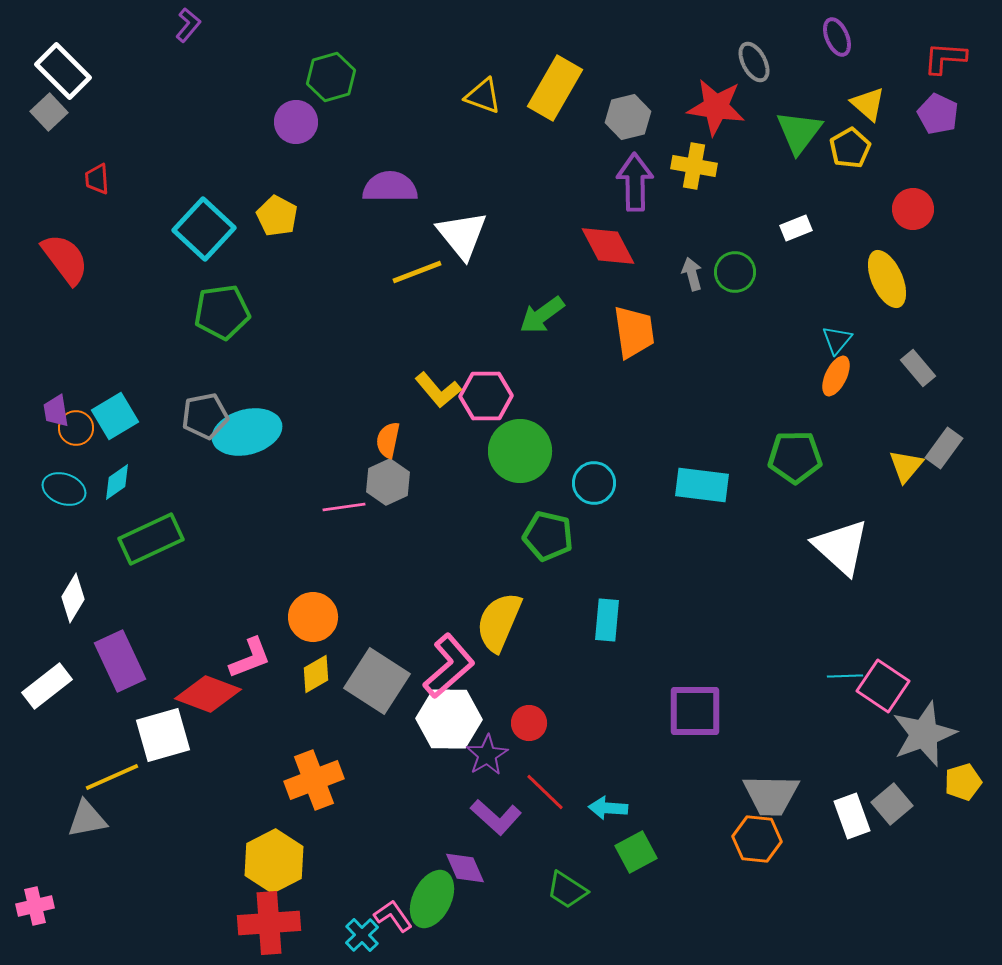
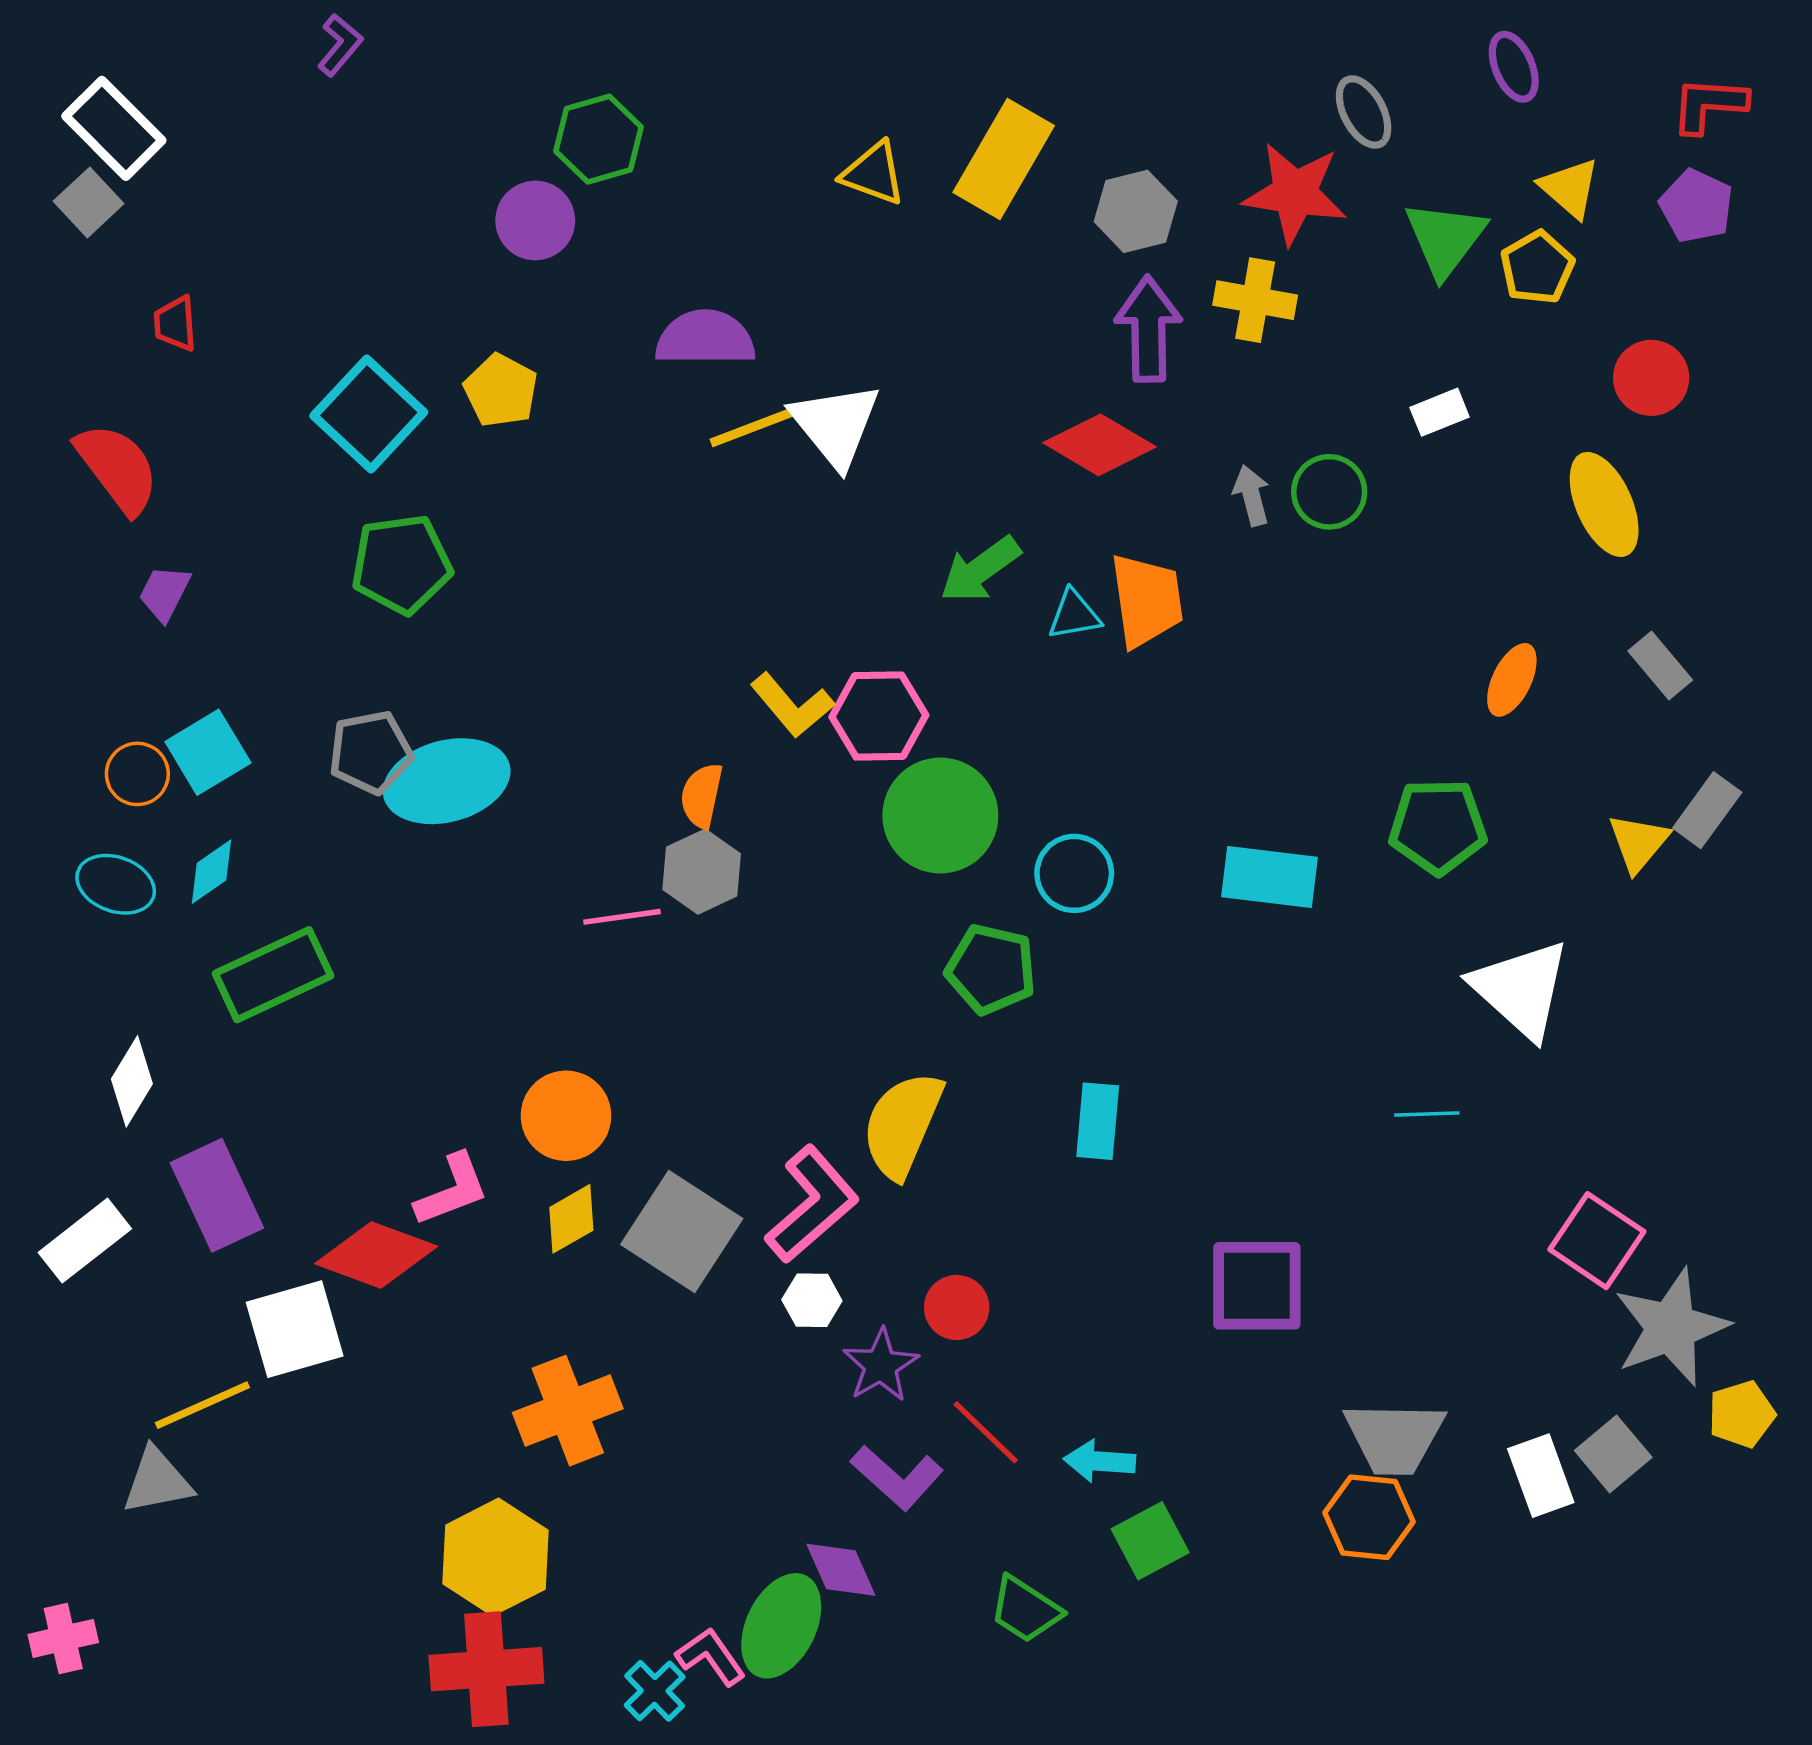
red diamond: (608, 246) -> (1100, 445), turned -32
yellow line: (417, 272) -> (754, 427), moved
cyan triangle: (837, 340) -> (1074, 615), moved, turned 40
purple trapezoid: (56, 411) -> (164, 593), moved, turned 36
cyan line: (845, 676) -> (1427, 1114), moved
white hexagon: (449, 719) -> (812, 1300), size x0.5

